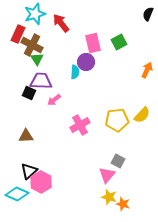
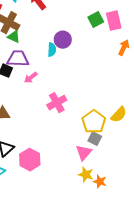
pink rectangle: (93, 43) -> (114, 21), moved
green triangle: (37, 59) -> (14, 37), turned -32
yellow semicircle: (142, 115) -> (119, 115), moved
yellow pentagon: (117, 120) -> (94, 122), moved, turned -30
pink hexagon: (41, 182) -> (30, 160), moved

